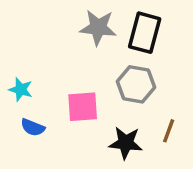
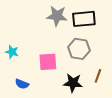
black rectangle: (145, 33) -> (84, 19), turned 70
blue semicircle: (33, 127) -> (22, 84), moved

